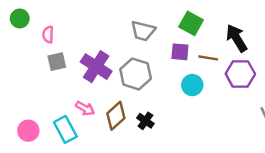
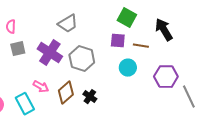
gray trapezoid: (143, 31) -> (68, 24), moved, turned -45
purple hexagon: (240, 74) -> (166, 77), moved

